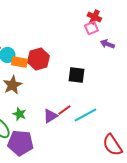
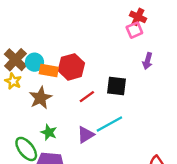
purple arrow: (107, 44) -> (147, 61), moved, turned -96
red line: (64, 110) -> (87, 97), moved
cyan line: (85, 115) -> (109, 124), moved

